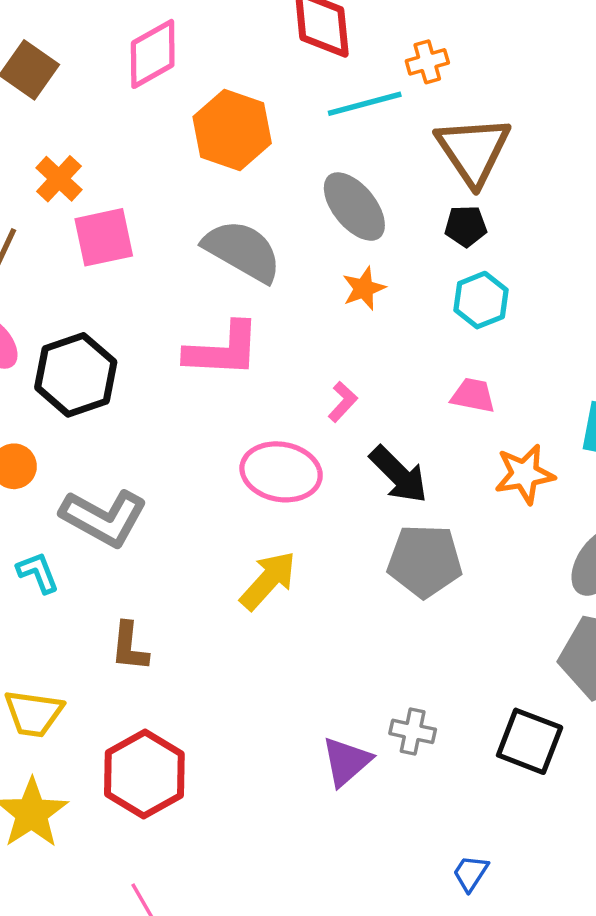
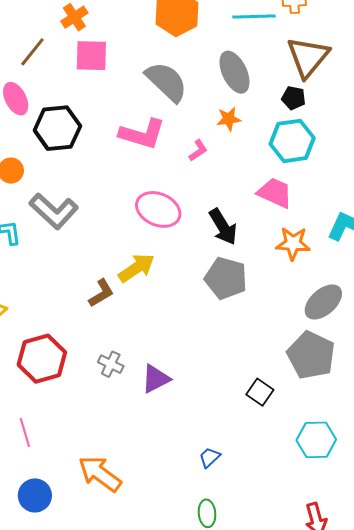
cyan hexagon: (481, 300) -> (292, 141), size x1.4
pink trapezoid: (473, 395) -> (275, 193), size x1.4
pink L-shape: (343, 402) -> (198, 150), moved
brown L-shape: (129, 647) -> (101, 293), moved, turned -140
gray cross: (413, 731) -> (111, 364), moved
black square: (530, 741) -> (260, 392), size x0.7

